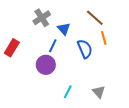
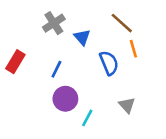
blue line: (53, 46) -> (56, 69), moved
purple circle: (46, 65) -> (65, 99), moved
gray triangle: (99, 92) -> (127, 105), moved

